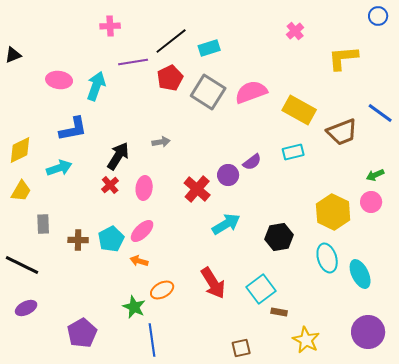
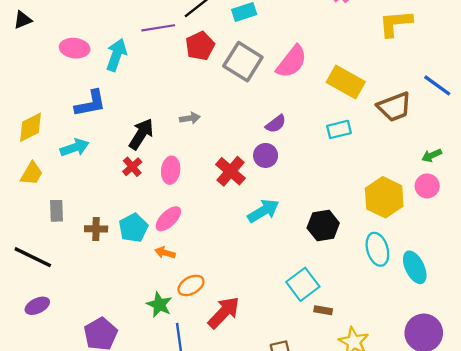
pink semicircle: (251, 92) -> (292, 62), turned 148
purple semicircle: (252, 162) -> (276, 124), moved
red arrow: (213, 283) -> (224, 313), moved, turned -104

